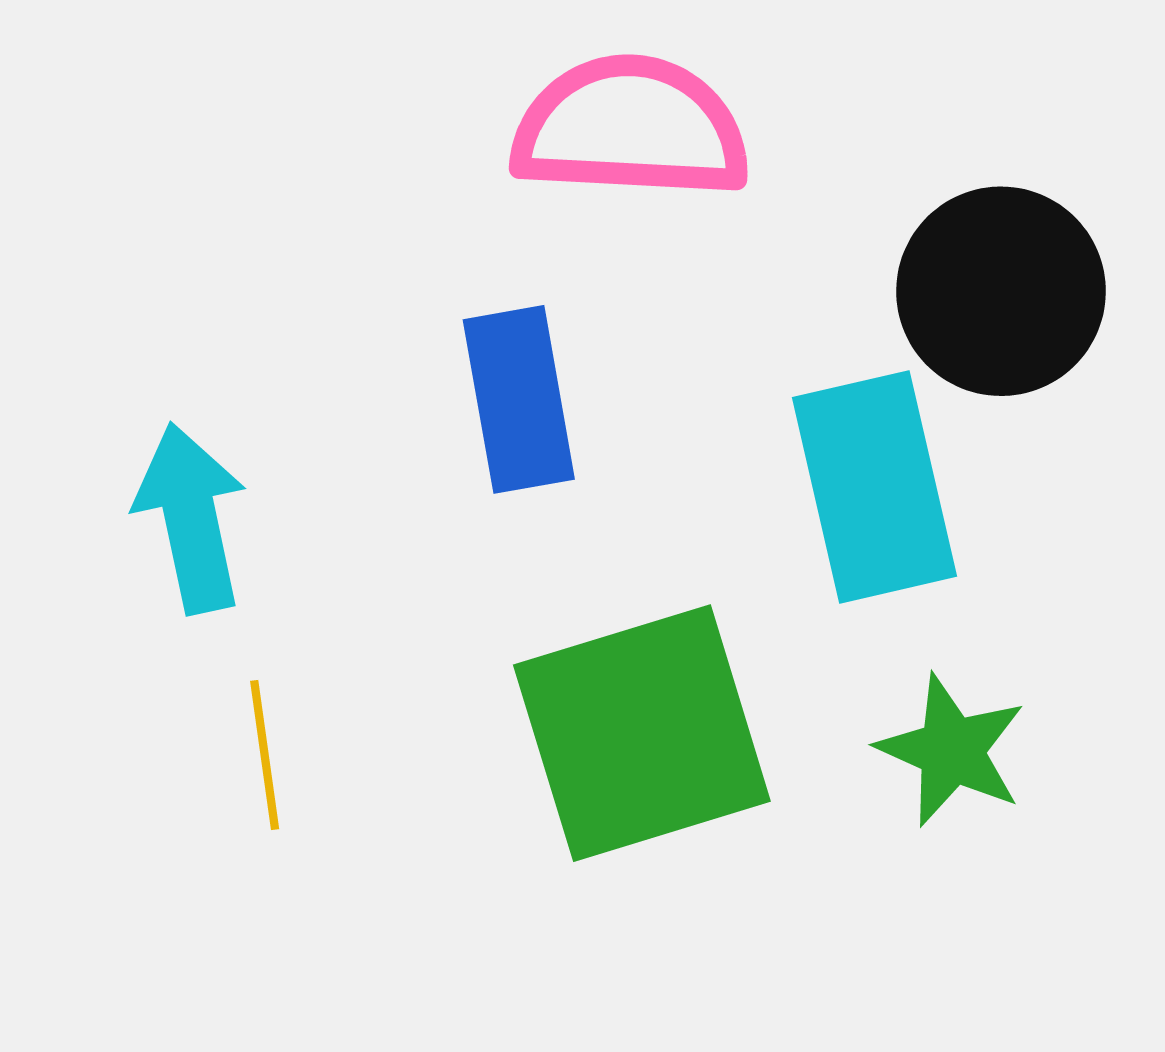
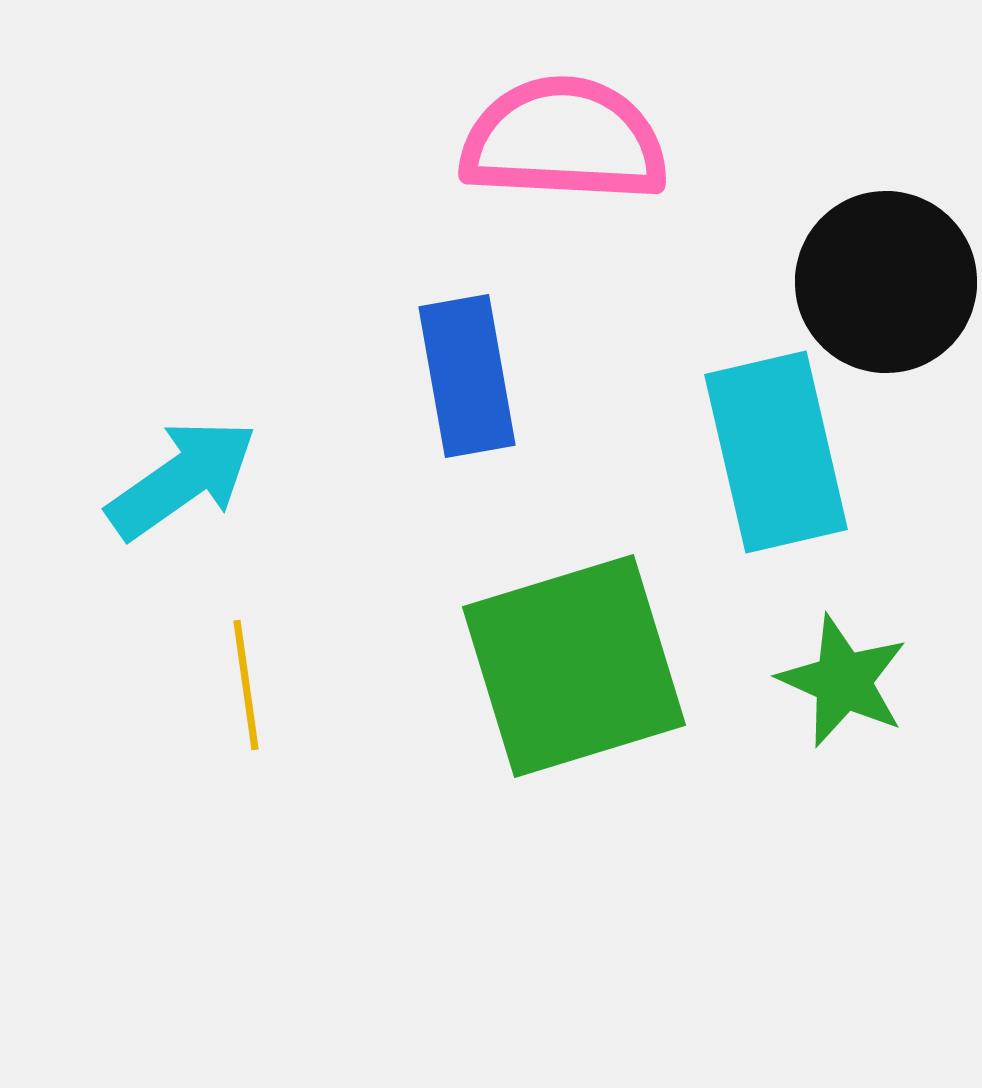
cyan arrow: (191, 518) -> (182, 479), turned 67

